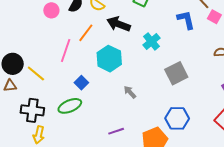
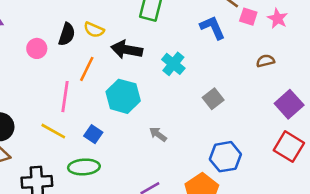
yellow line: (36, 73) -> (53, 131), moved
gray square: (176, 73) -> (213, 99), size x0.7
green ellipse: (70, 106) -> (84, 167), turned 30

